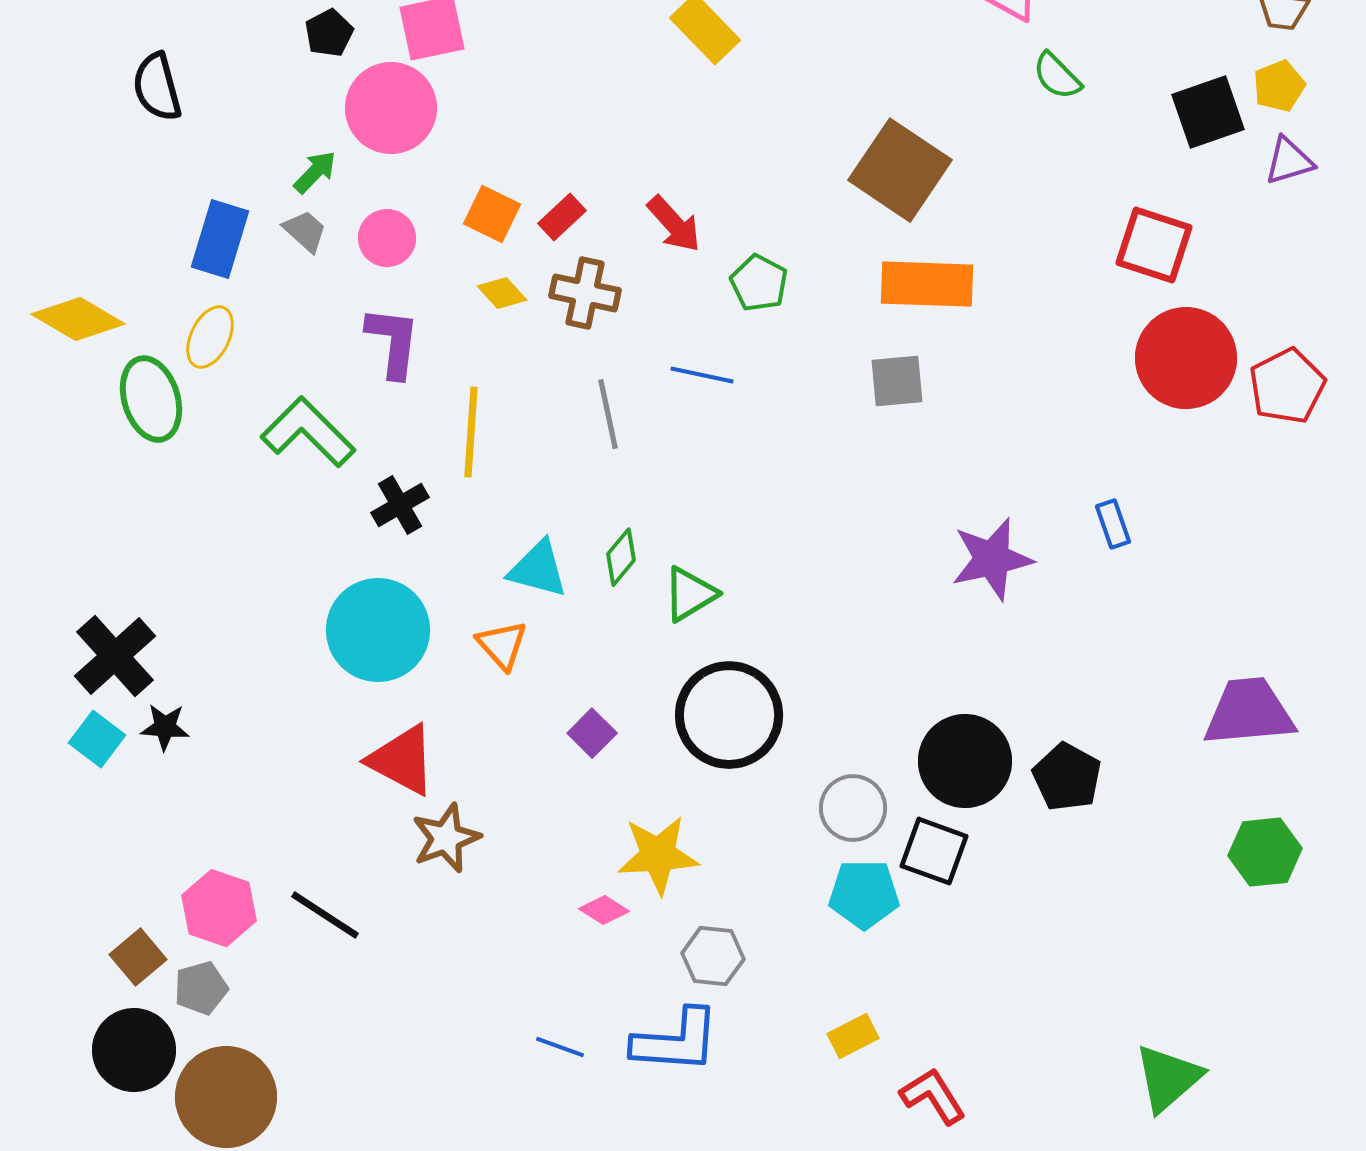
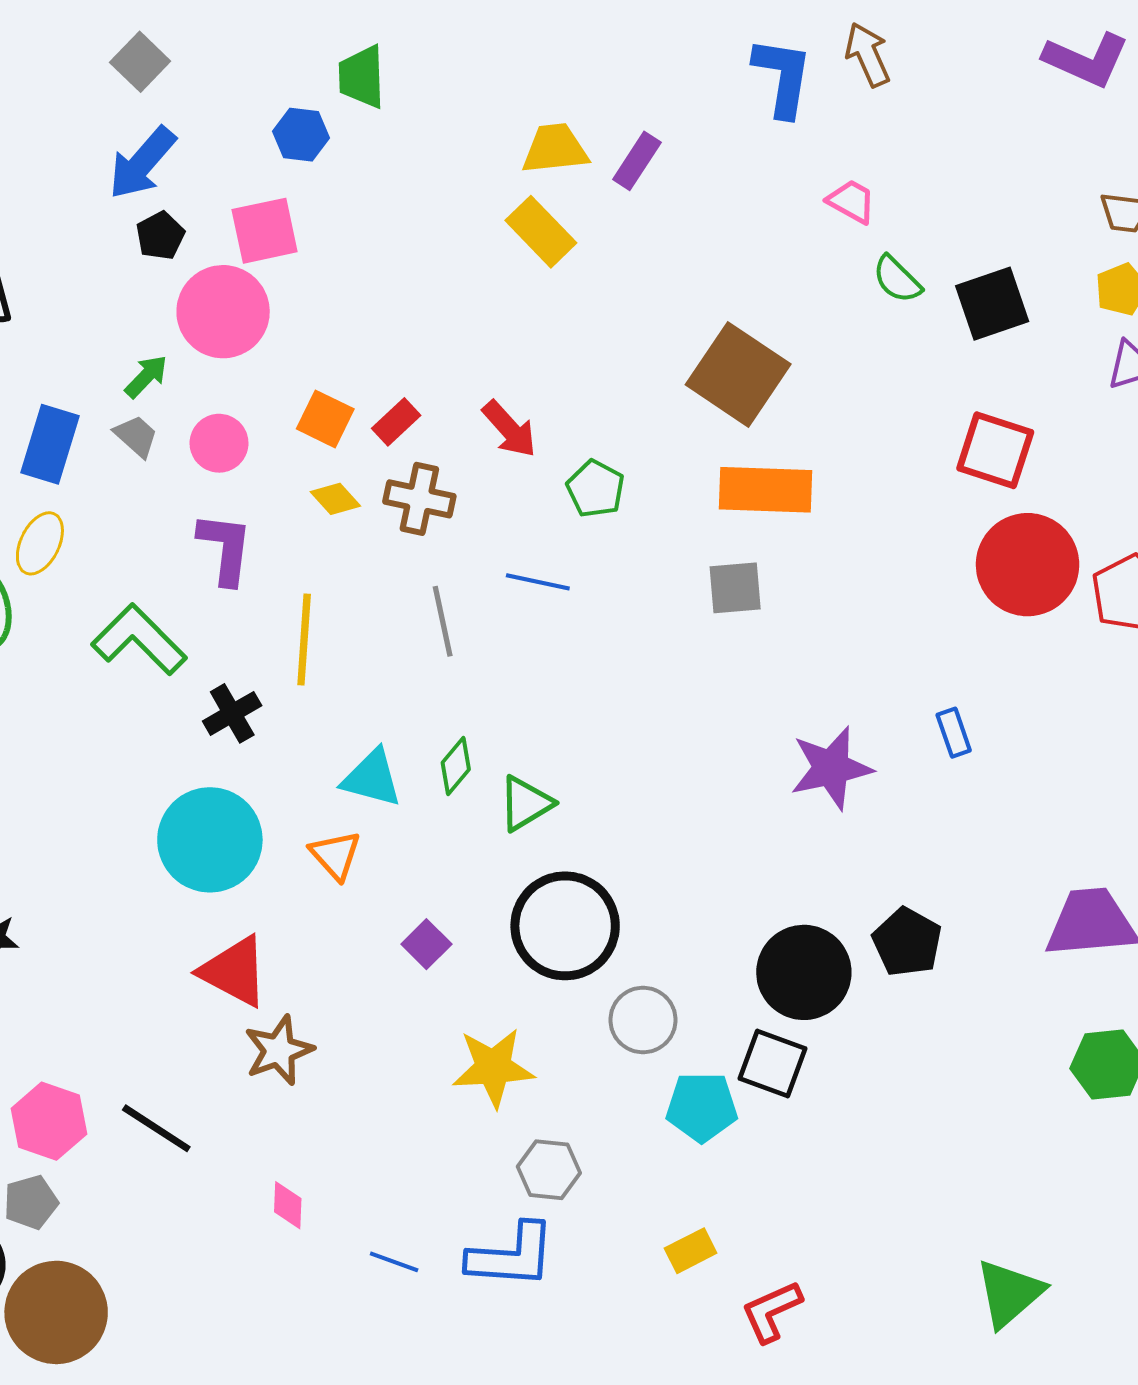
black square: (1208, 112) -> (992, 304), moved
black pentagon: (1067, 777) -> (907, 942), moved
gray circle: (853, 808) -> (643, 1020), moved
pink diamond: (604, 910) -> (288, 1205), moved, turned 60
red L-shape: (933, 1096) -> (772, 1311), turned -82

